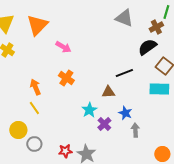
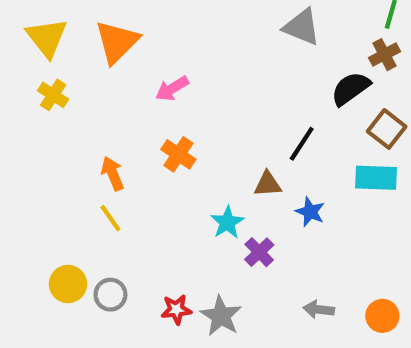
brown cross: (156, 27) -> (384, 55), moved
pink arrow: (63, 47) -> (172, 89), turned 119
black line: (124, 73) -> (302, 144), turned -36
blue star: (125, 113) -> (310, 212), moved
yellow circle: (18, 130) -> (68, 284), moved
gray arrow: (135, 130) -> (319, 309), moved, turned -80

